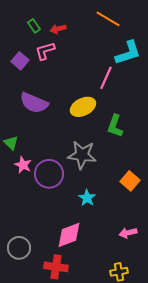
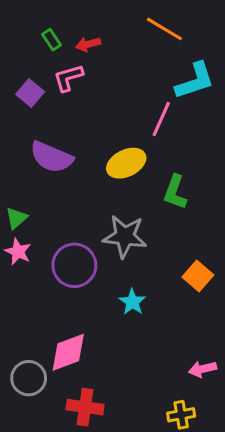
green triangle: (11, 143) -> (16, 218), turned 35
pink star: (23, 165) -> (18, 252), moved
pink arrow: (128, 233) -> (202, 369), moved
pink diamond: (69, 235) -> (68, 352), moved

